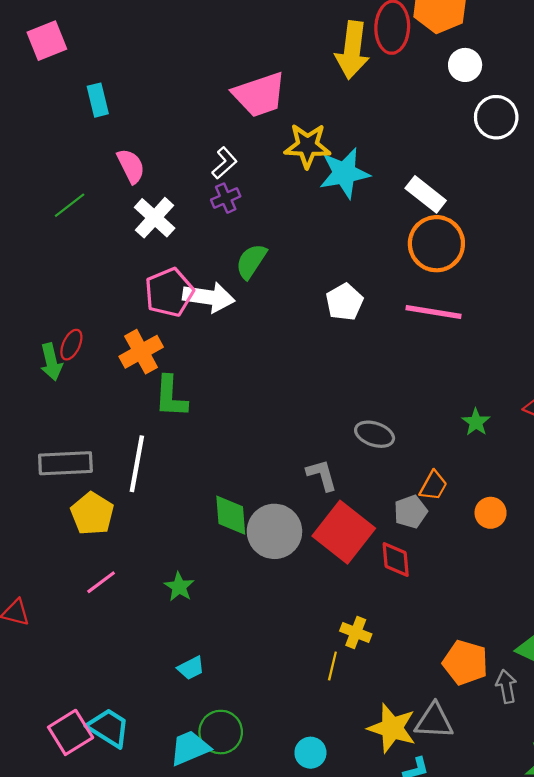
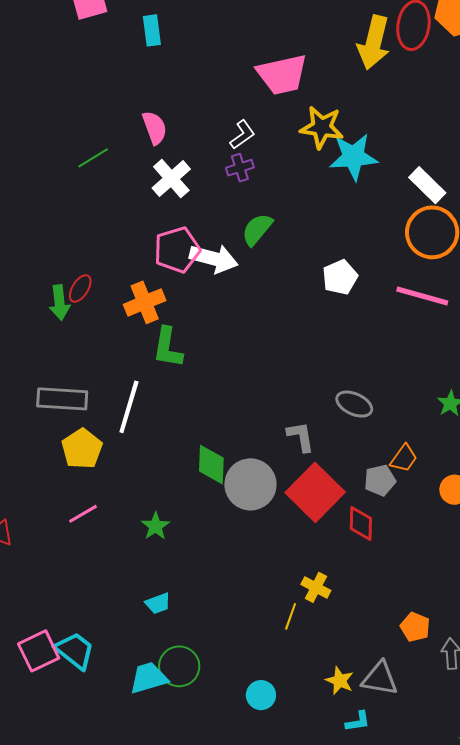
cyan rectangle: (98, 100) -> (152, 30), moved
orange pentagon: (465, 663) -> (415, 627), size x0.7
yellow star: (392, 728) -> (340, 681), size x0.6

